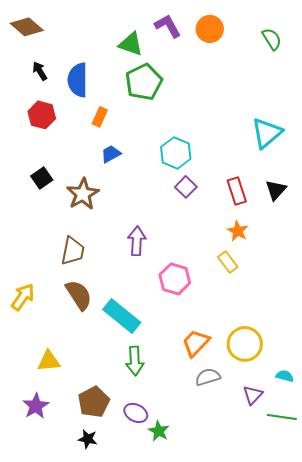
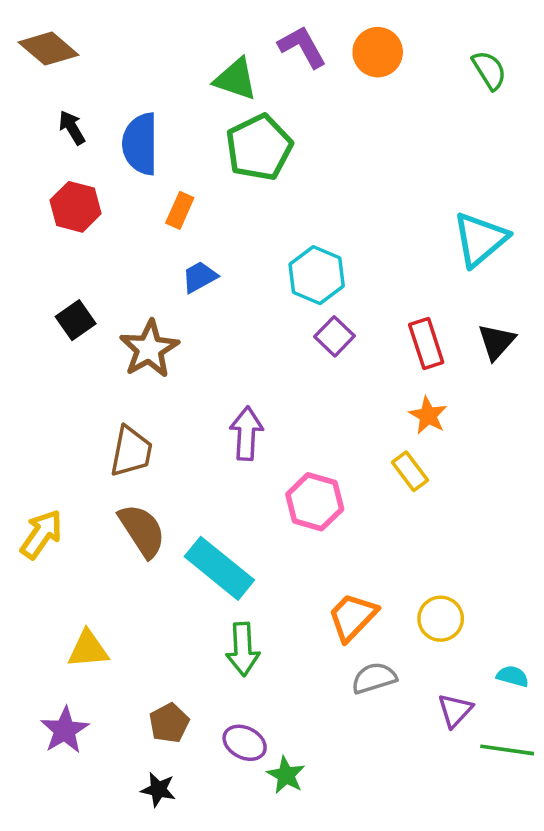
yellow circle: (245, 344) -> (441, 619), size x0.7
brown pentagon: (94, 402) -> (169, 723), size x0.7

